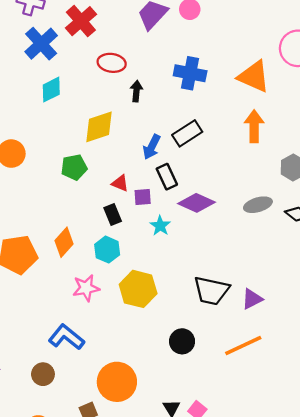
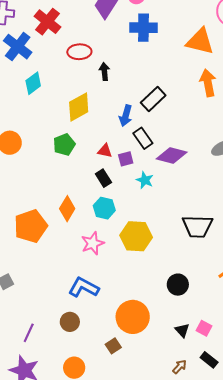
blue cross: (190, 73) -> (143, 28), moved
black circle: (182, 341) -> (178, 285), moved

